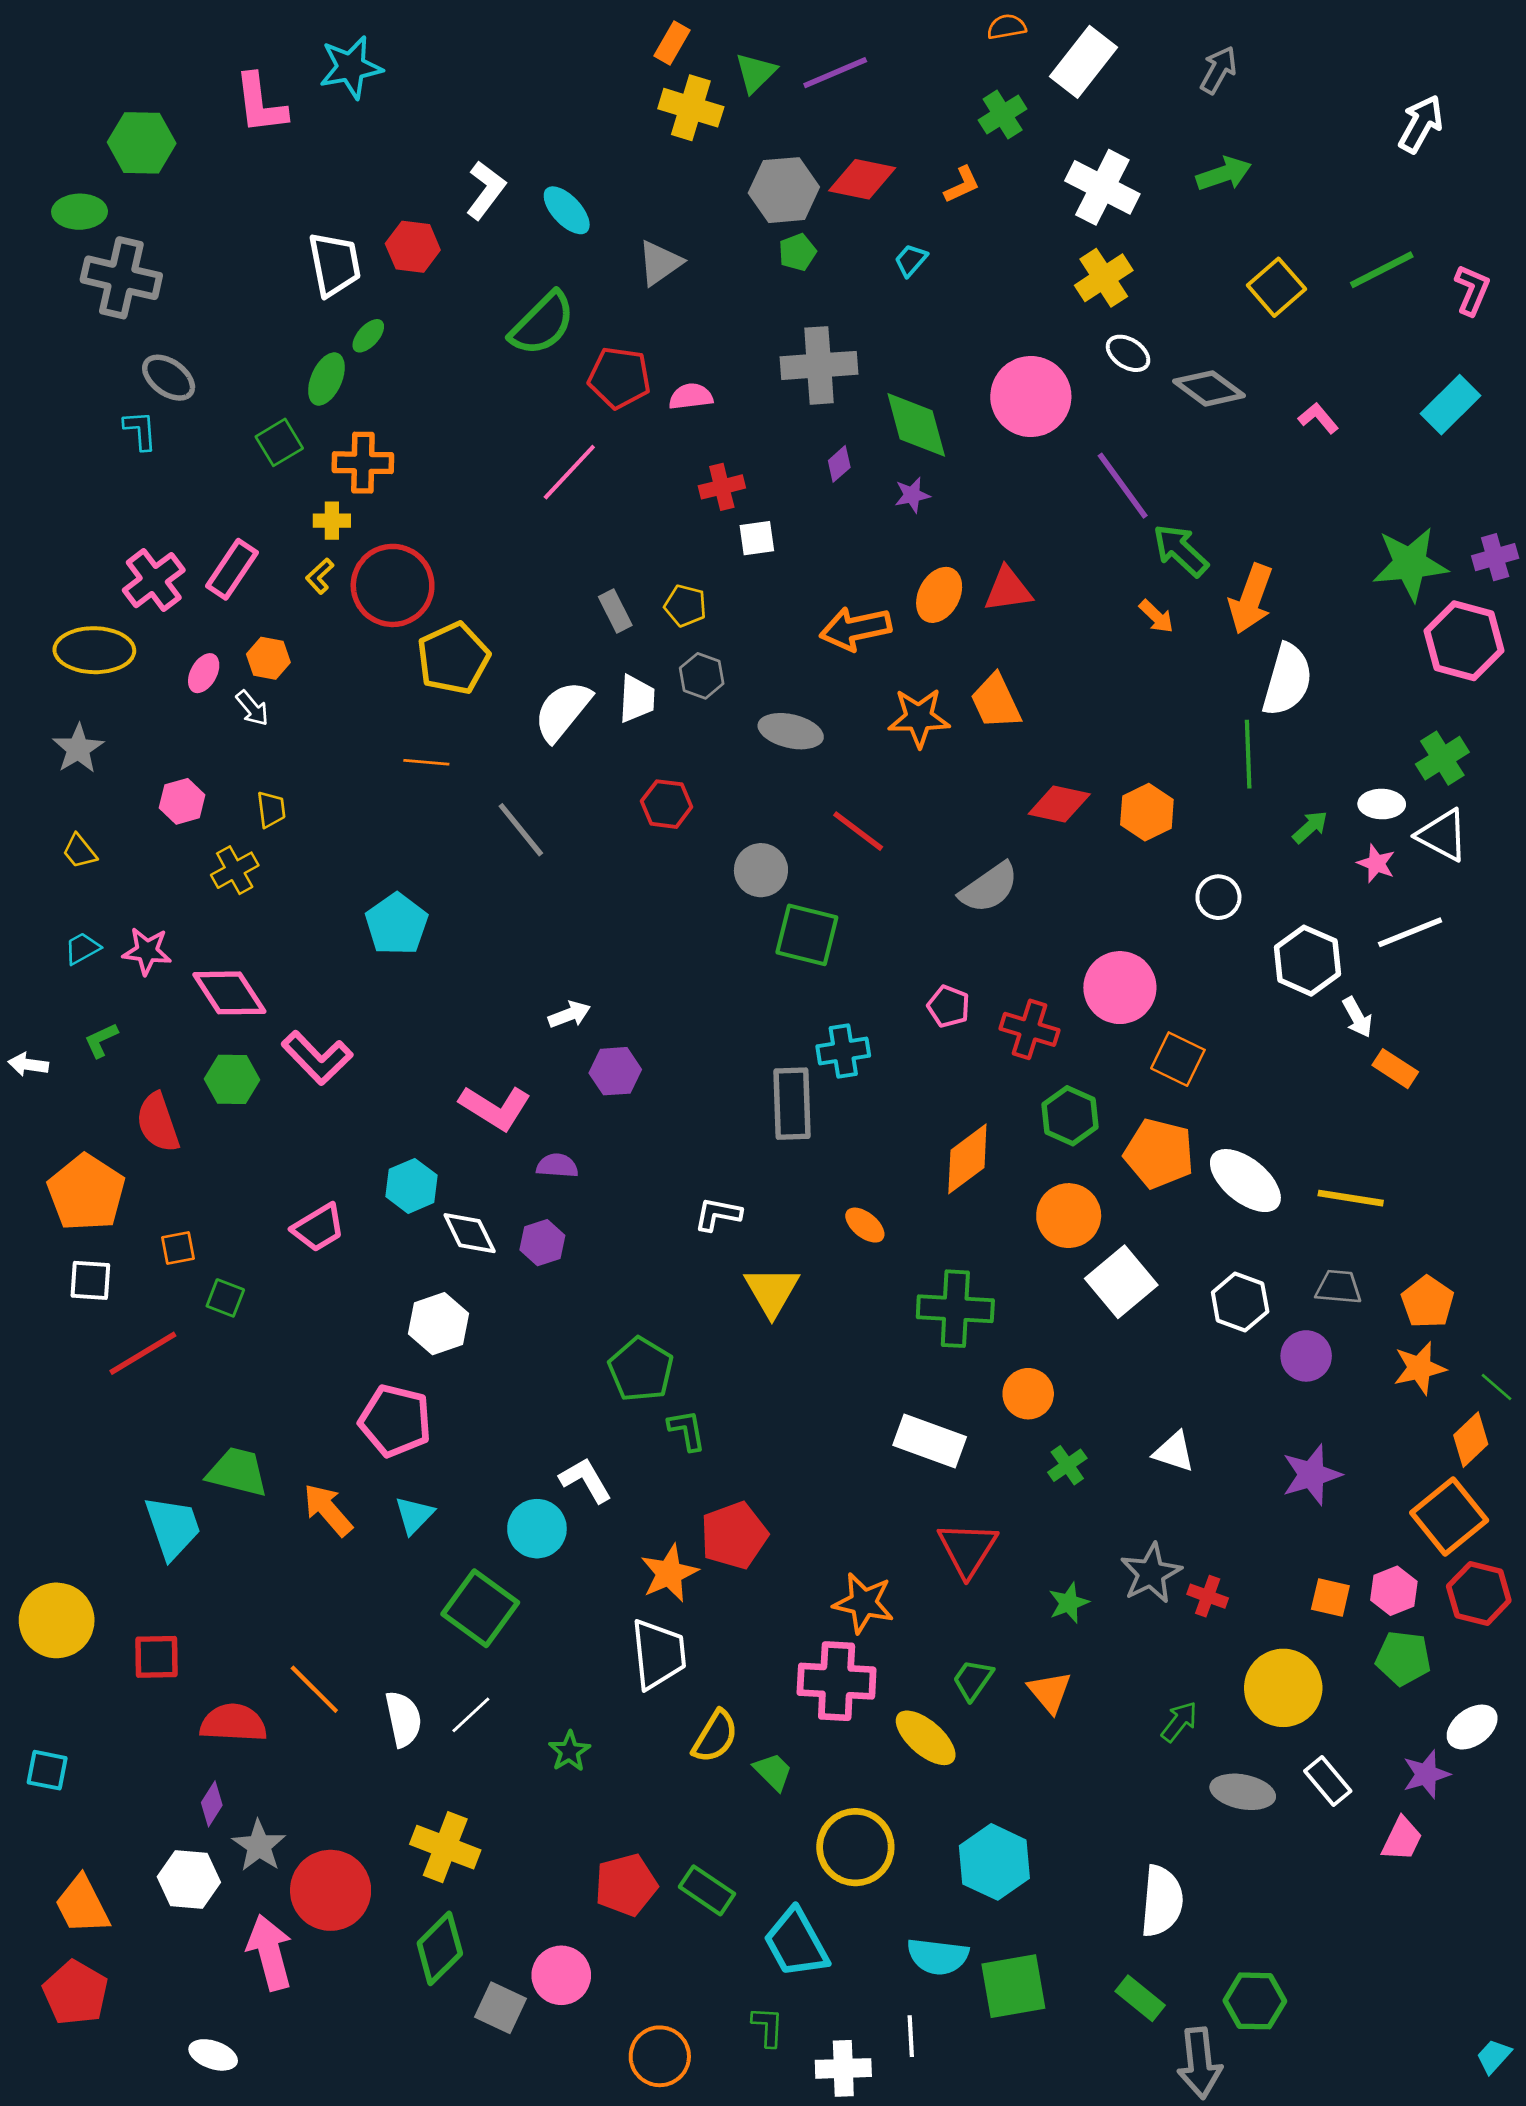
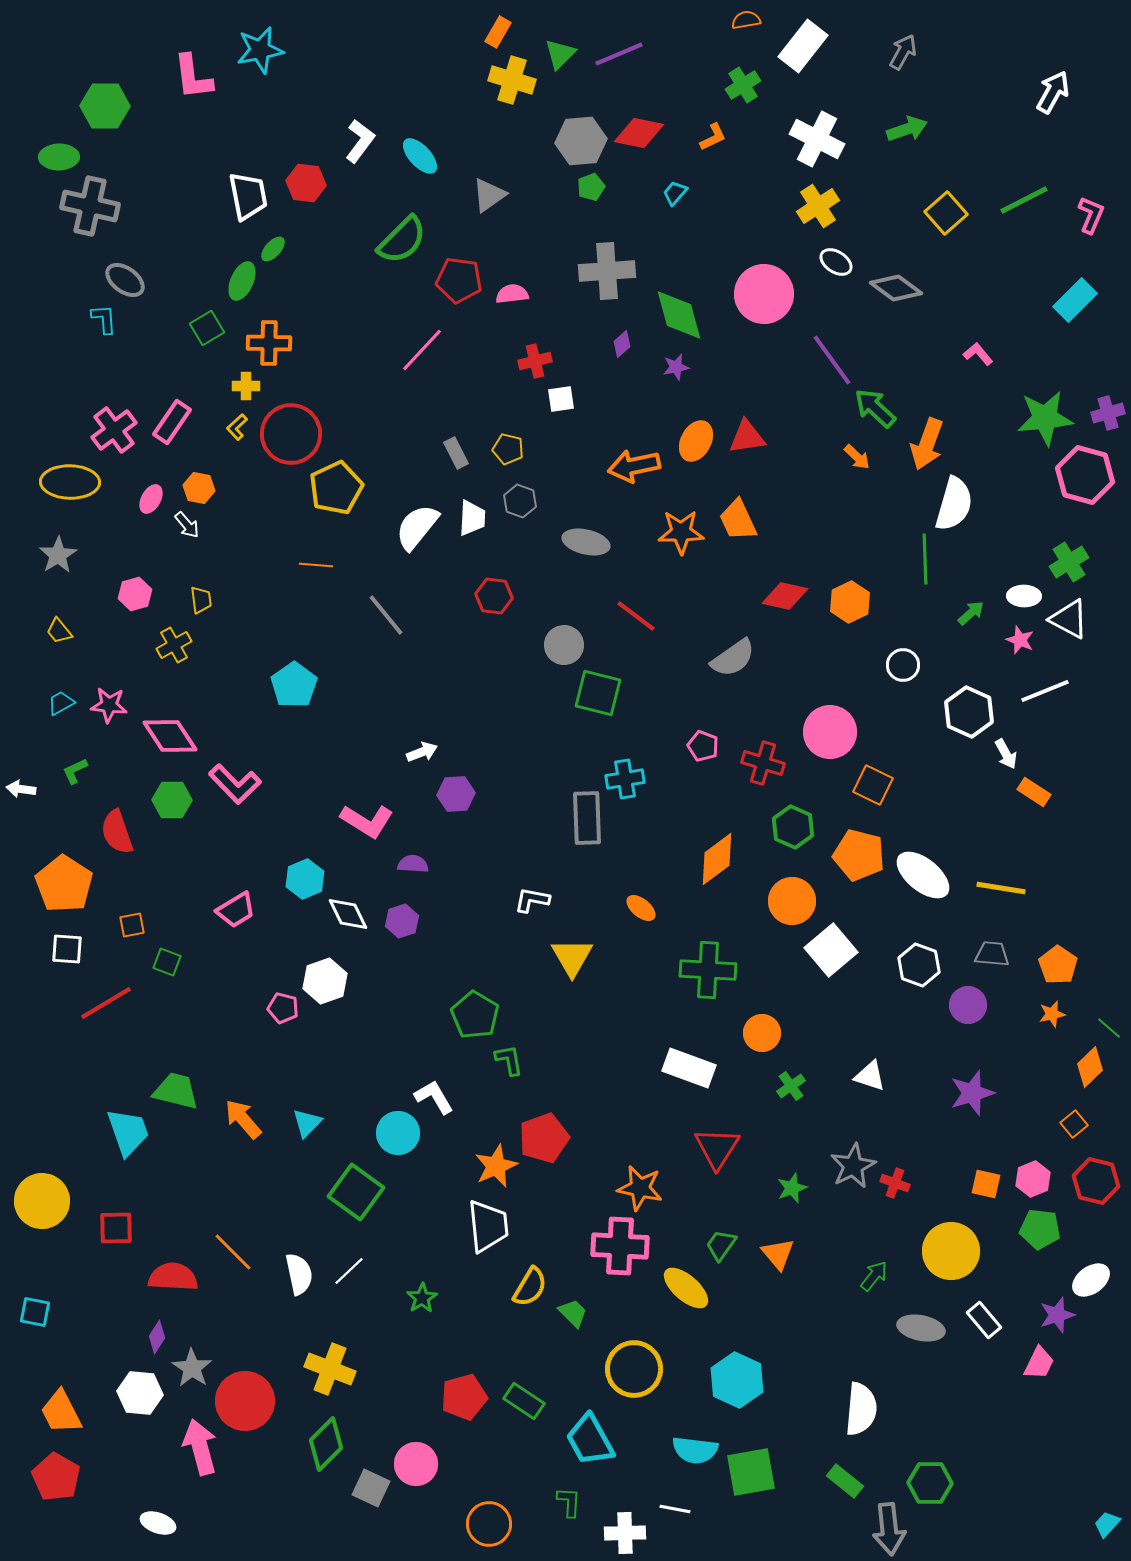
pink L-shape: (1318, 418) -> (978, 354), moved
orange star: (1419, 1368) -> (1052, 1014), size x0.7
pink pentagon: (395, 1421) -> (283, 1008), moved, size x0.6
orange square: (1449, 1517) -> (1074, 1124), size x0.5
white line: (911, 2036) -> (675, 1509), turned -76

